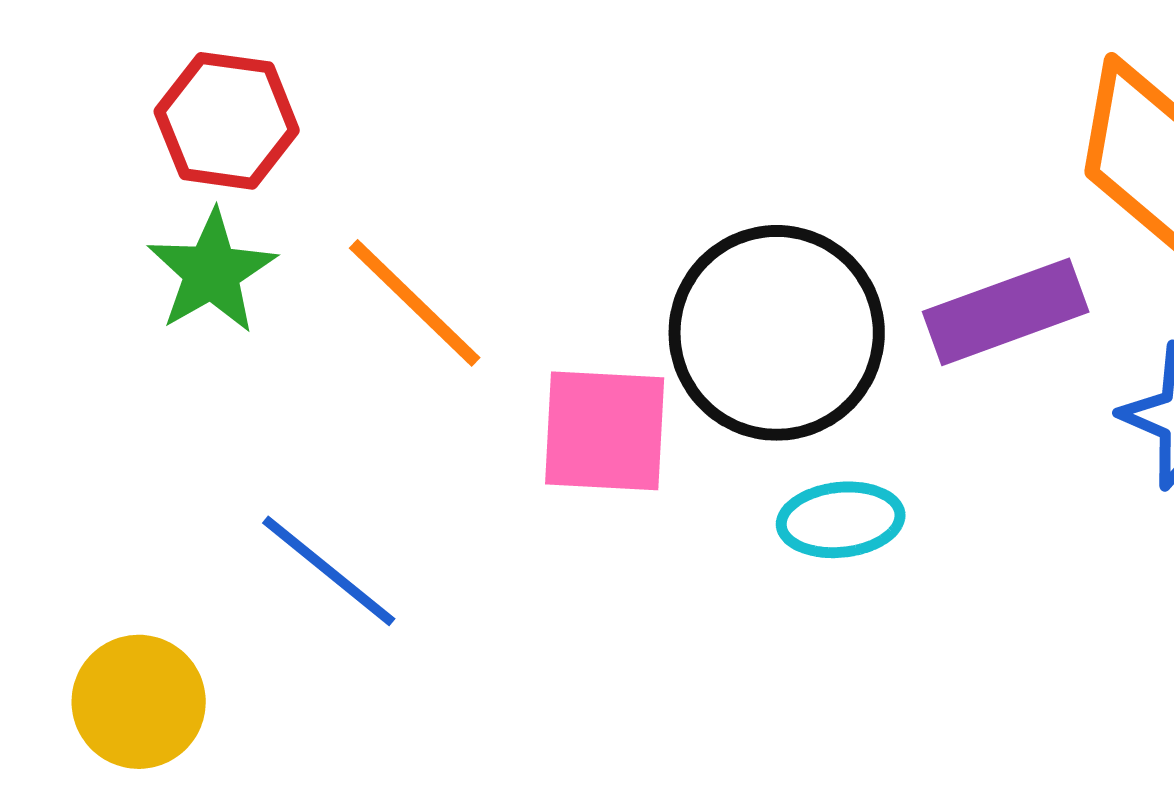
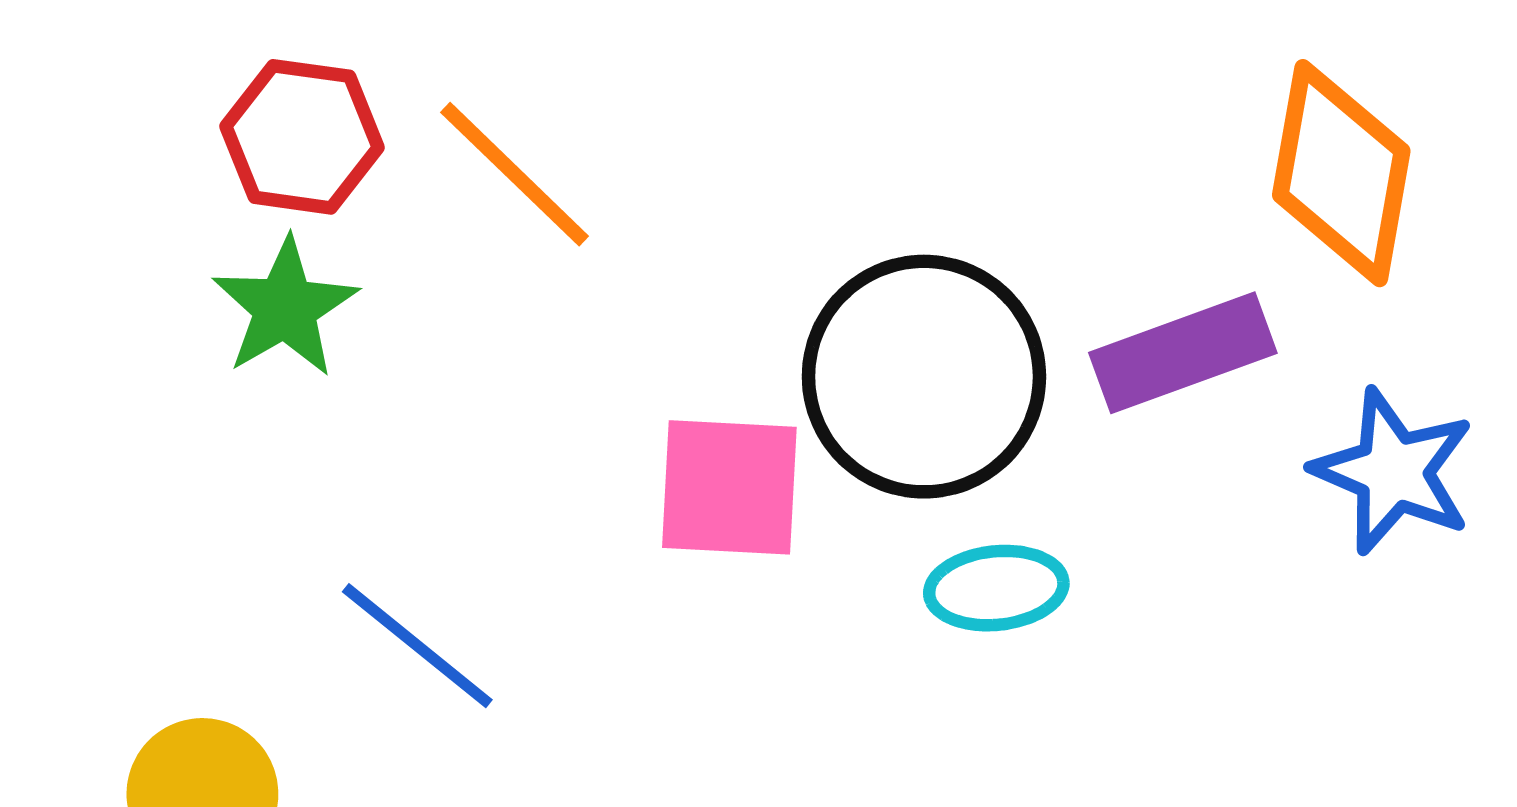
orange line: (415, 303) -> (515, 174), moved

